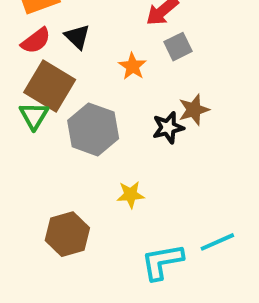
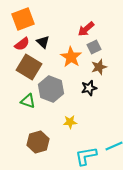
orange star: (133, 66) -> (71, 57), size x1.5
brown star: (194, 110) -> (99, 67), moved
green triangle: (34, 116) -> (28, 101), moved, turned -42

